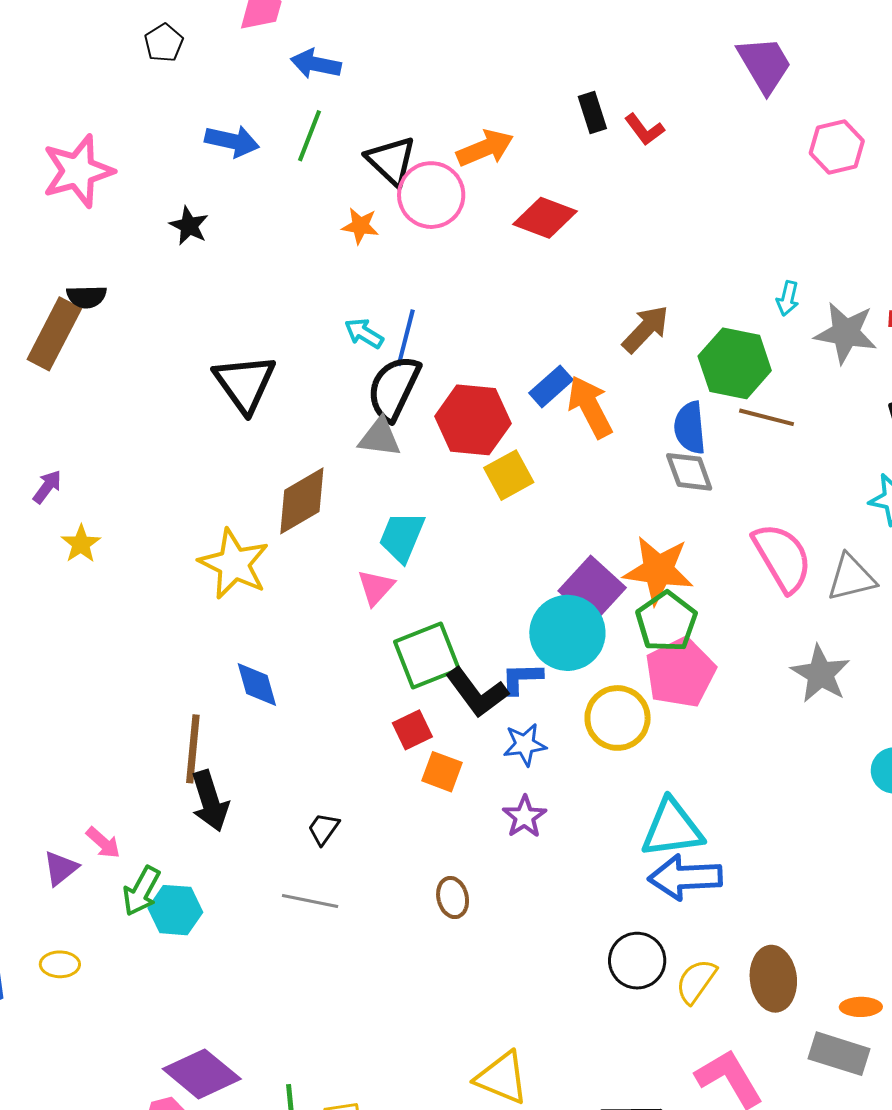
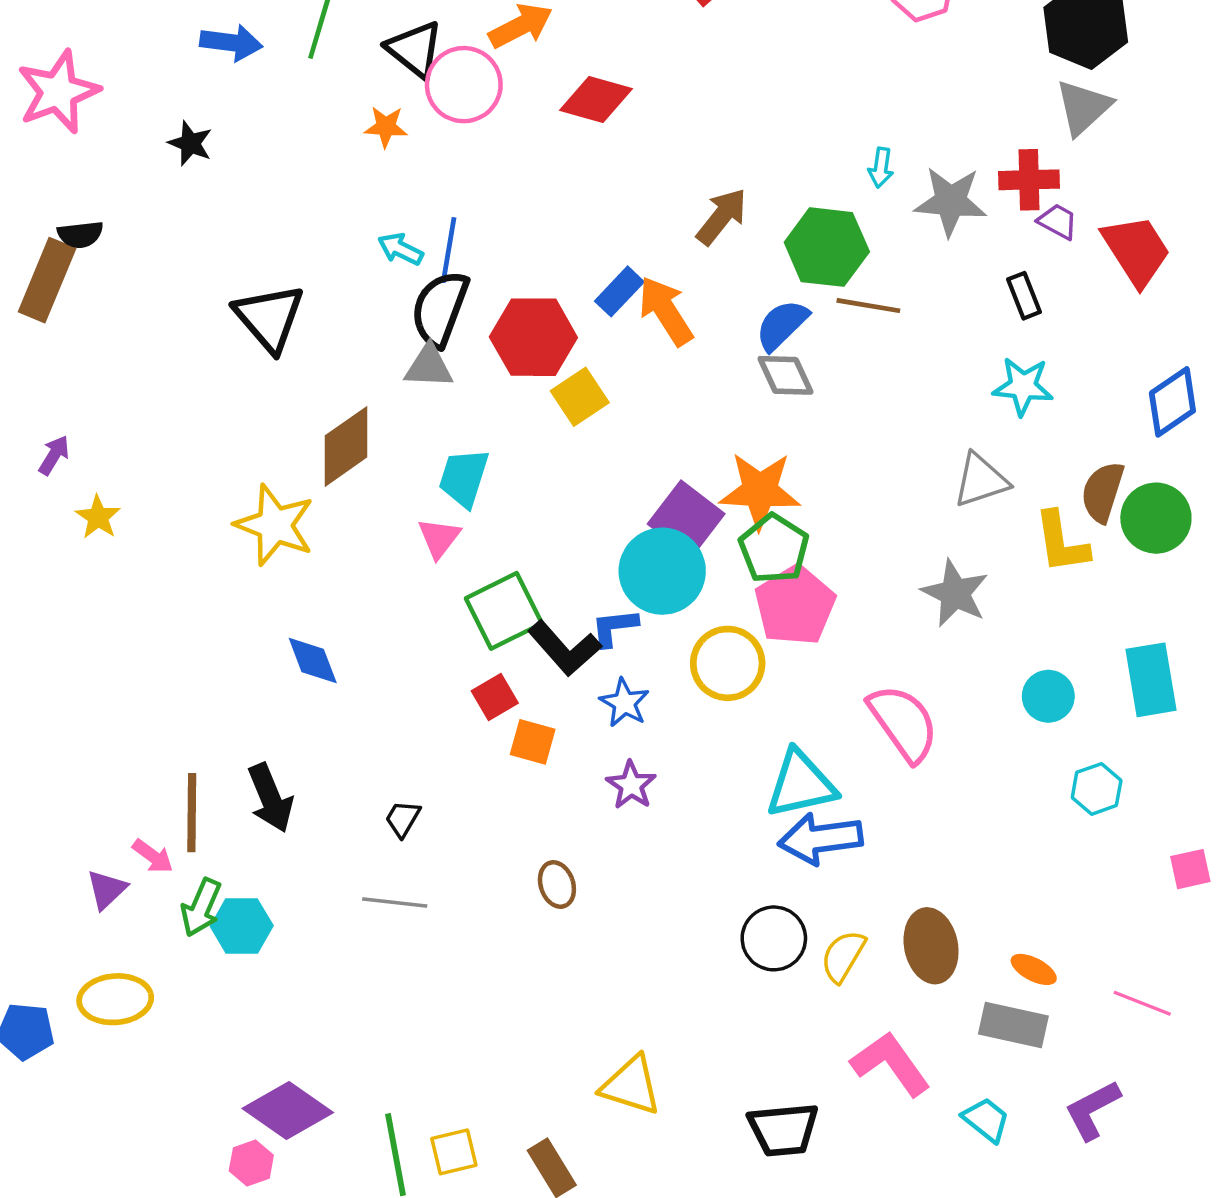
blue semicircle: (690, 428) -> (782, 325), turned 56
pink semicircle: (782, 557) -> (903, 723), moved
blue star: (525, 745) -> (624, 703), turned -30
brown line: (193, 749) -> (192, 813), moved
yellow ellipse: (60, 964) -> (115, 999), size x1.6
orange ellipse: (861, 1007) -> (1034, 969), turned 33

